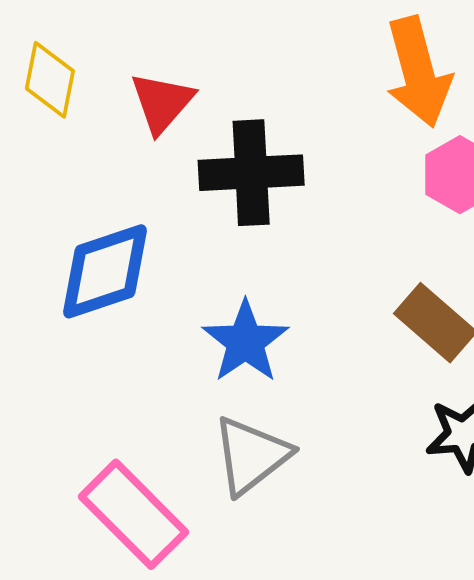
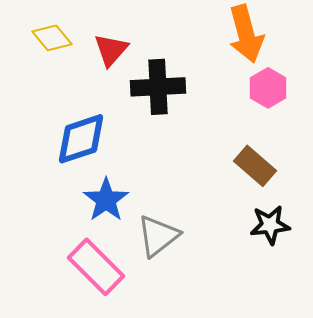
yellow diamond: (50, 80) -> (52, 38), turned -51
blue star: (245, 342) -> (106, 200), moved

